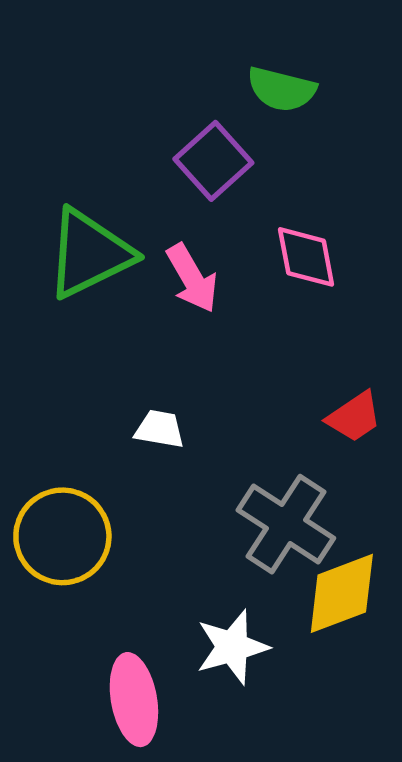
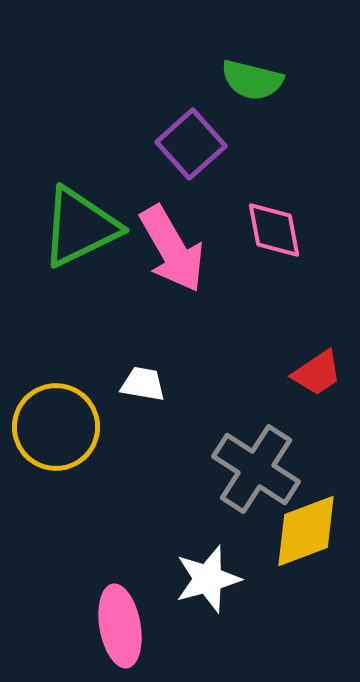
pink arrow: (192, 278) -> (172, 249), size x1.4
yellow circle: (62, 536) -> (56, 427), moved

